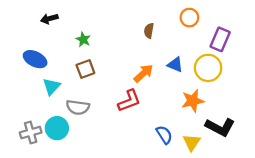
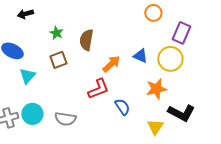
brown semicircle: (149, 31) -> (86, 40), moved, size x1.5
gray semicircle: (78, 107) -> (65, 119), moved
blue semicircle: (164, 135) -> (122, 107), moved

